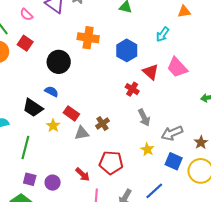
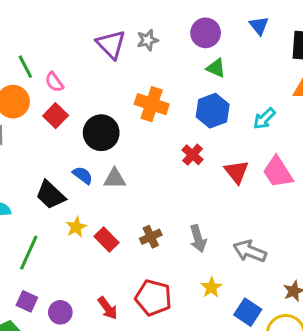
pink semicircle: (26, 15) -> (54, 82), moved
red square: (25, 43) -> (56, 116), moved
blue hexagon: (127, 50) -> (213, 111), moved
red cross: (132, 89) -> (193, 155), moved
red rectangle: (71, 113) -> (107, 239), moved
gray arrow: (144, 118) -> (198, 239), moved
gray triangle: (82, 133) -> (115, 179), moved
gray arrow: (172, 133) -> (250, 251), moved, turned 35

